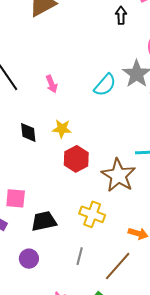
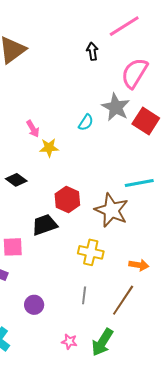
cyan semicircle: (105, 85) -> (86, 122), size x0.7
yellow star: (62, 129) -> (49, 148), moved
black diamond: (28, 132) -> (16, 180), turned -40
black trapezoid: (44, 221) -> (45, 225), moved

